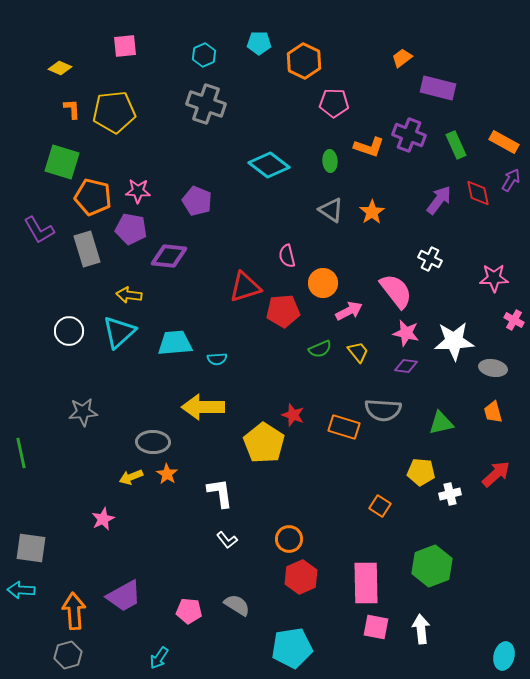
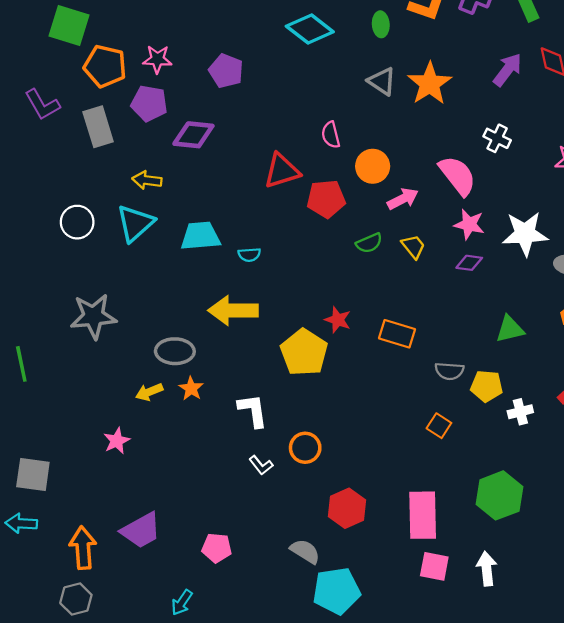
orange star: (372, 212) -> (430, 84), size x1.5
gray semicircle: (383, 410) -> (449, 371), moved, size x0.7
gray star: (83, 412) -> (93, 316), size x1.4
orange circle: (289, 539) -> (305, 448), moved
gray semicircle: (237, 605) -> (305, 551), moved

